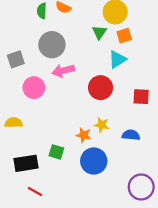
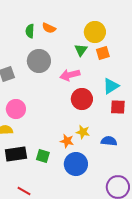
cyan triangle: (117, 59) -> (111, 86), moved
pink arrow: (63, 71) -> (70, 75), moved
pink circle: (34, 88) -> (16, 109), moved
black rectangle: (26, 163) -> (16, 154), moved

